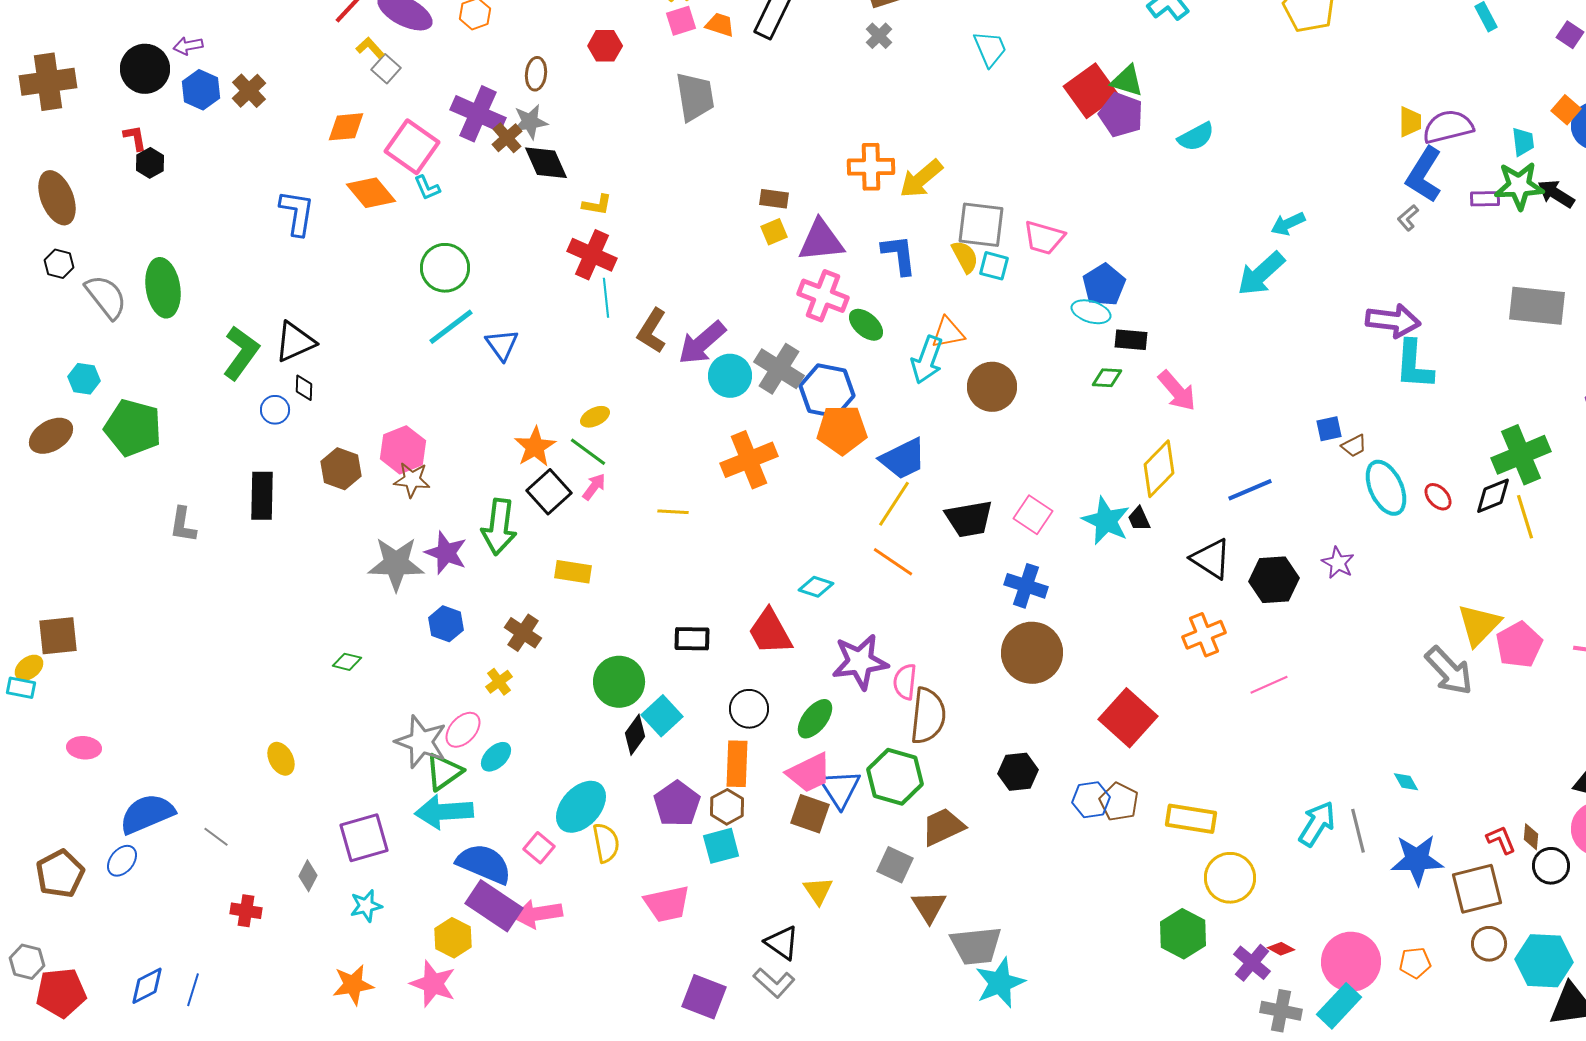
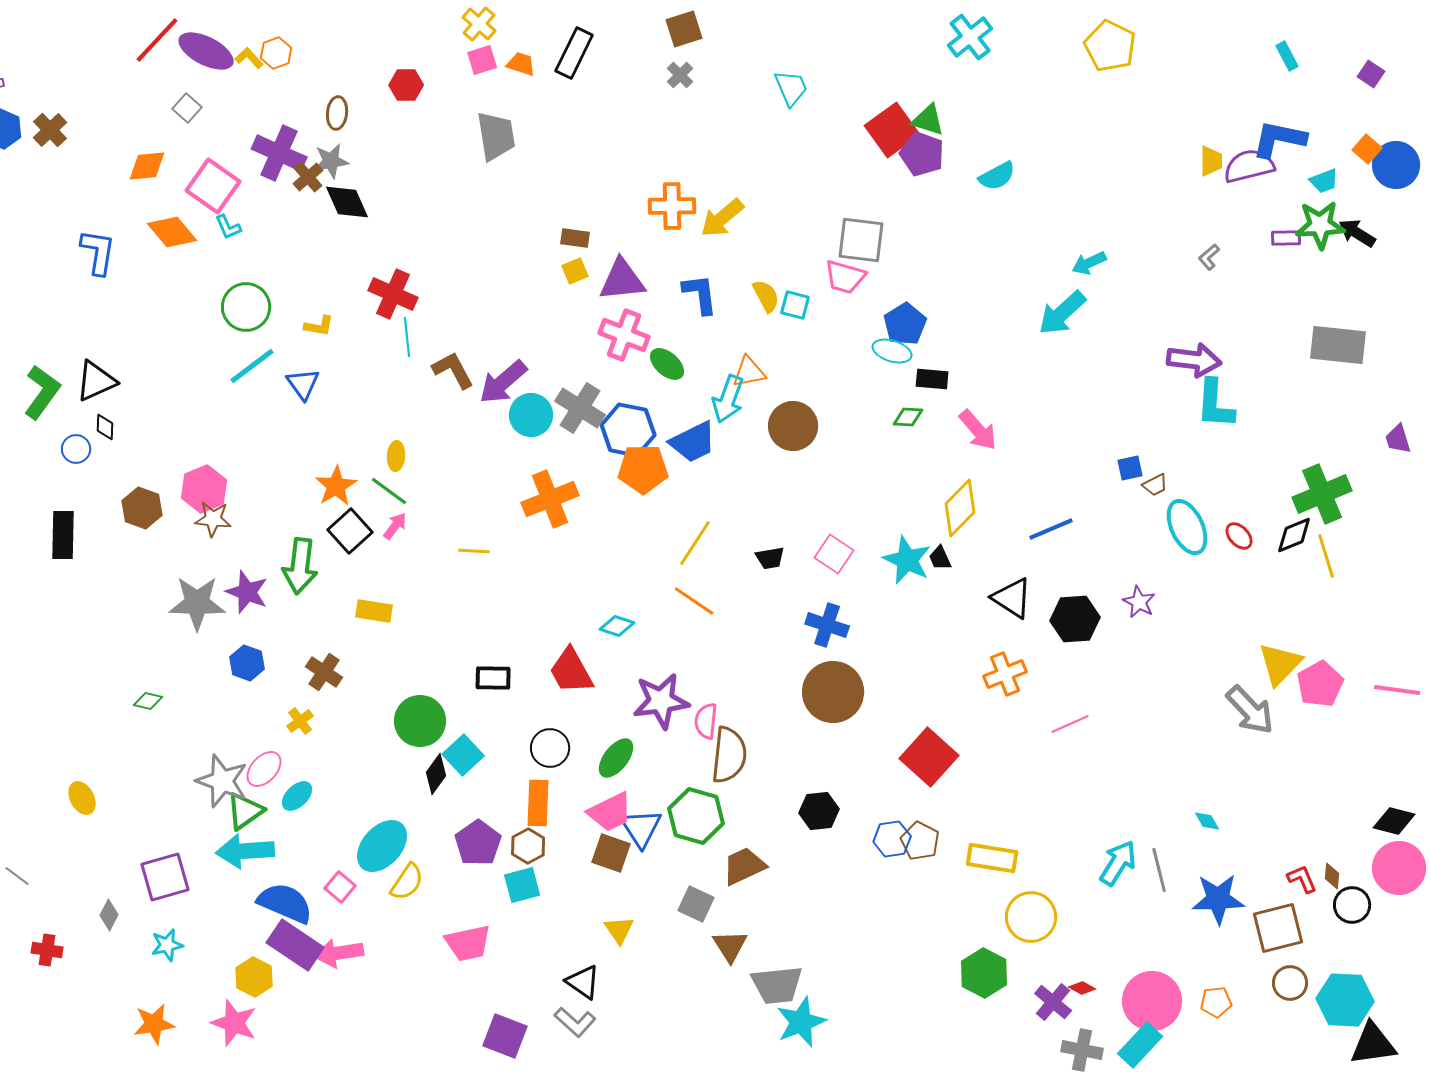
yellow L-shape: (370, 48) -> (249, 58), moved
cyan trapezoid: (1523, 142) -> (1324, 181), turned 76
blue L-shape: (1424, 175) -> (1279, 139), moved, turned 70
yellow L-shape: (597, 205) -> (319, 326), moved
gray square: (981, 225) -> (861, 240), moved
brown L-shape: (652, 331) -> (453, 370), turned 120
yellow ellipse: (595, 417) -> (396, 456), turned -60
blue trapezoid: (903, 459) -> (693, 442), moved
black trapezoid: (969, 519) -> (770, 558), size x0.6
yellow semicircle: (606, 843) -> (407, 882), turned 45

